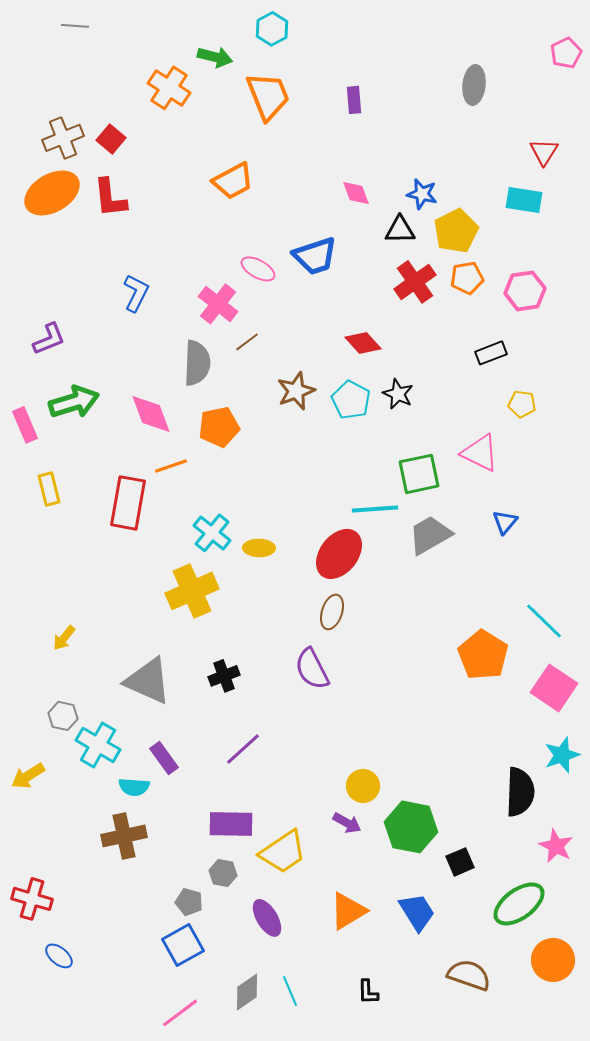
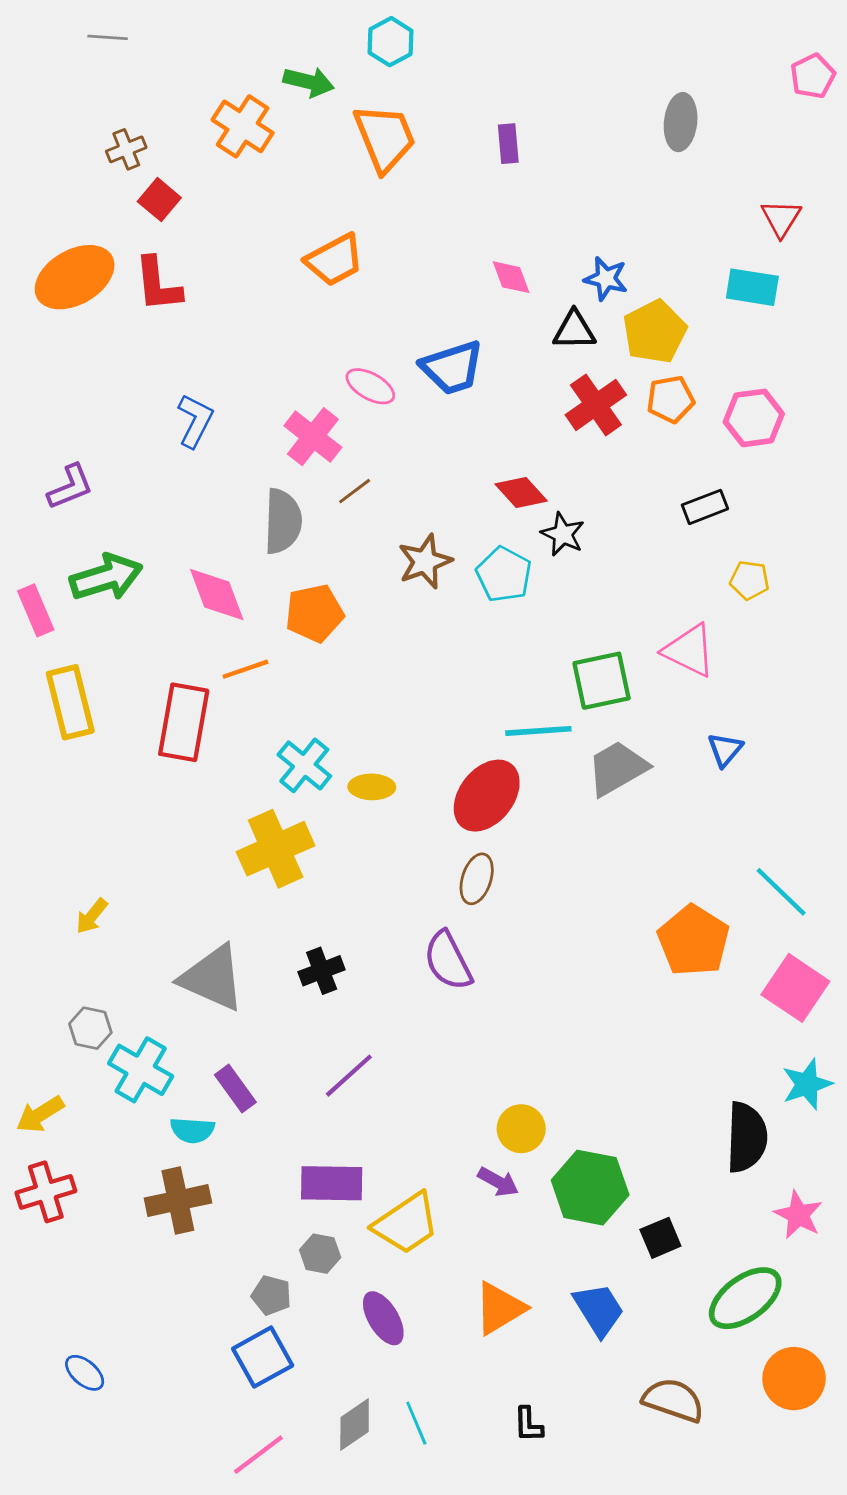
brown cross: (63, 138) -> (126, 149), moved, size x0.7
black star: (398, 394) -> (563, 534), moved
yellow rectangle: (49, 489) -> (70, 702), size x1.5
red cross: (32, 899) -> (46, 1192), moved, turned -33

